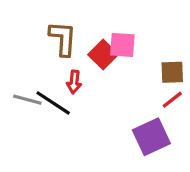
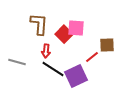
red line: (172, 100) -> (92, 57), moved
black line: (53, 103) -> (53, 69), moved
purple square: (151, 137) -> (76, 76), moved

